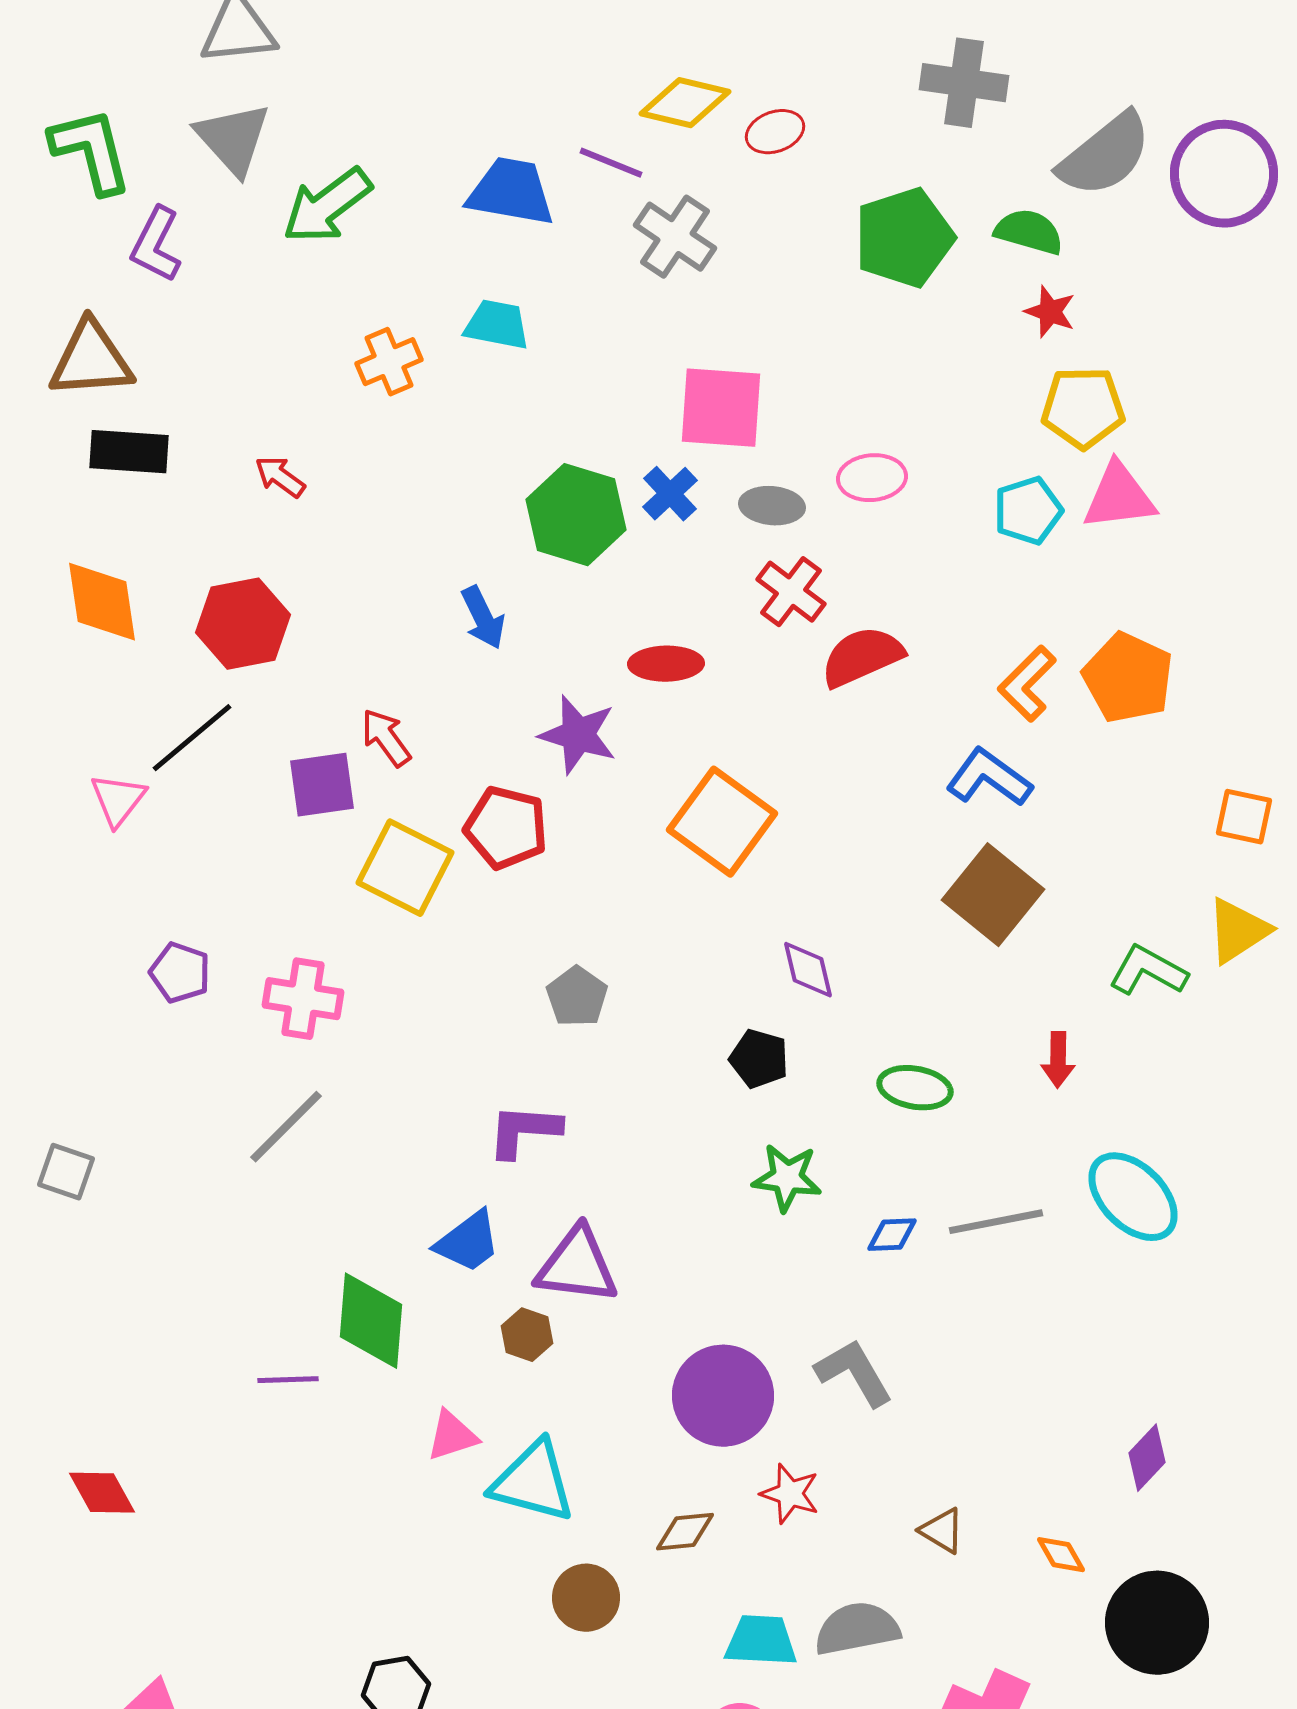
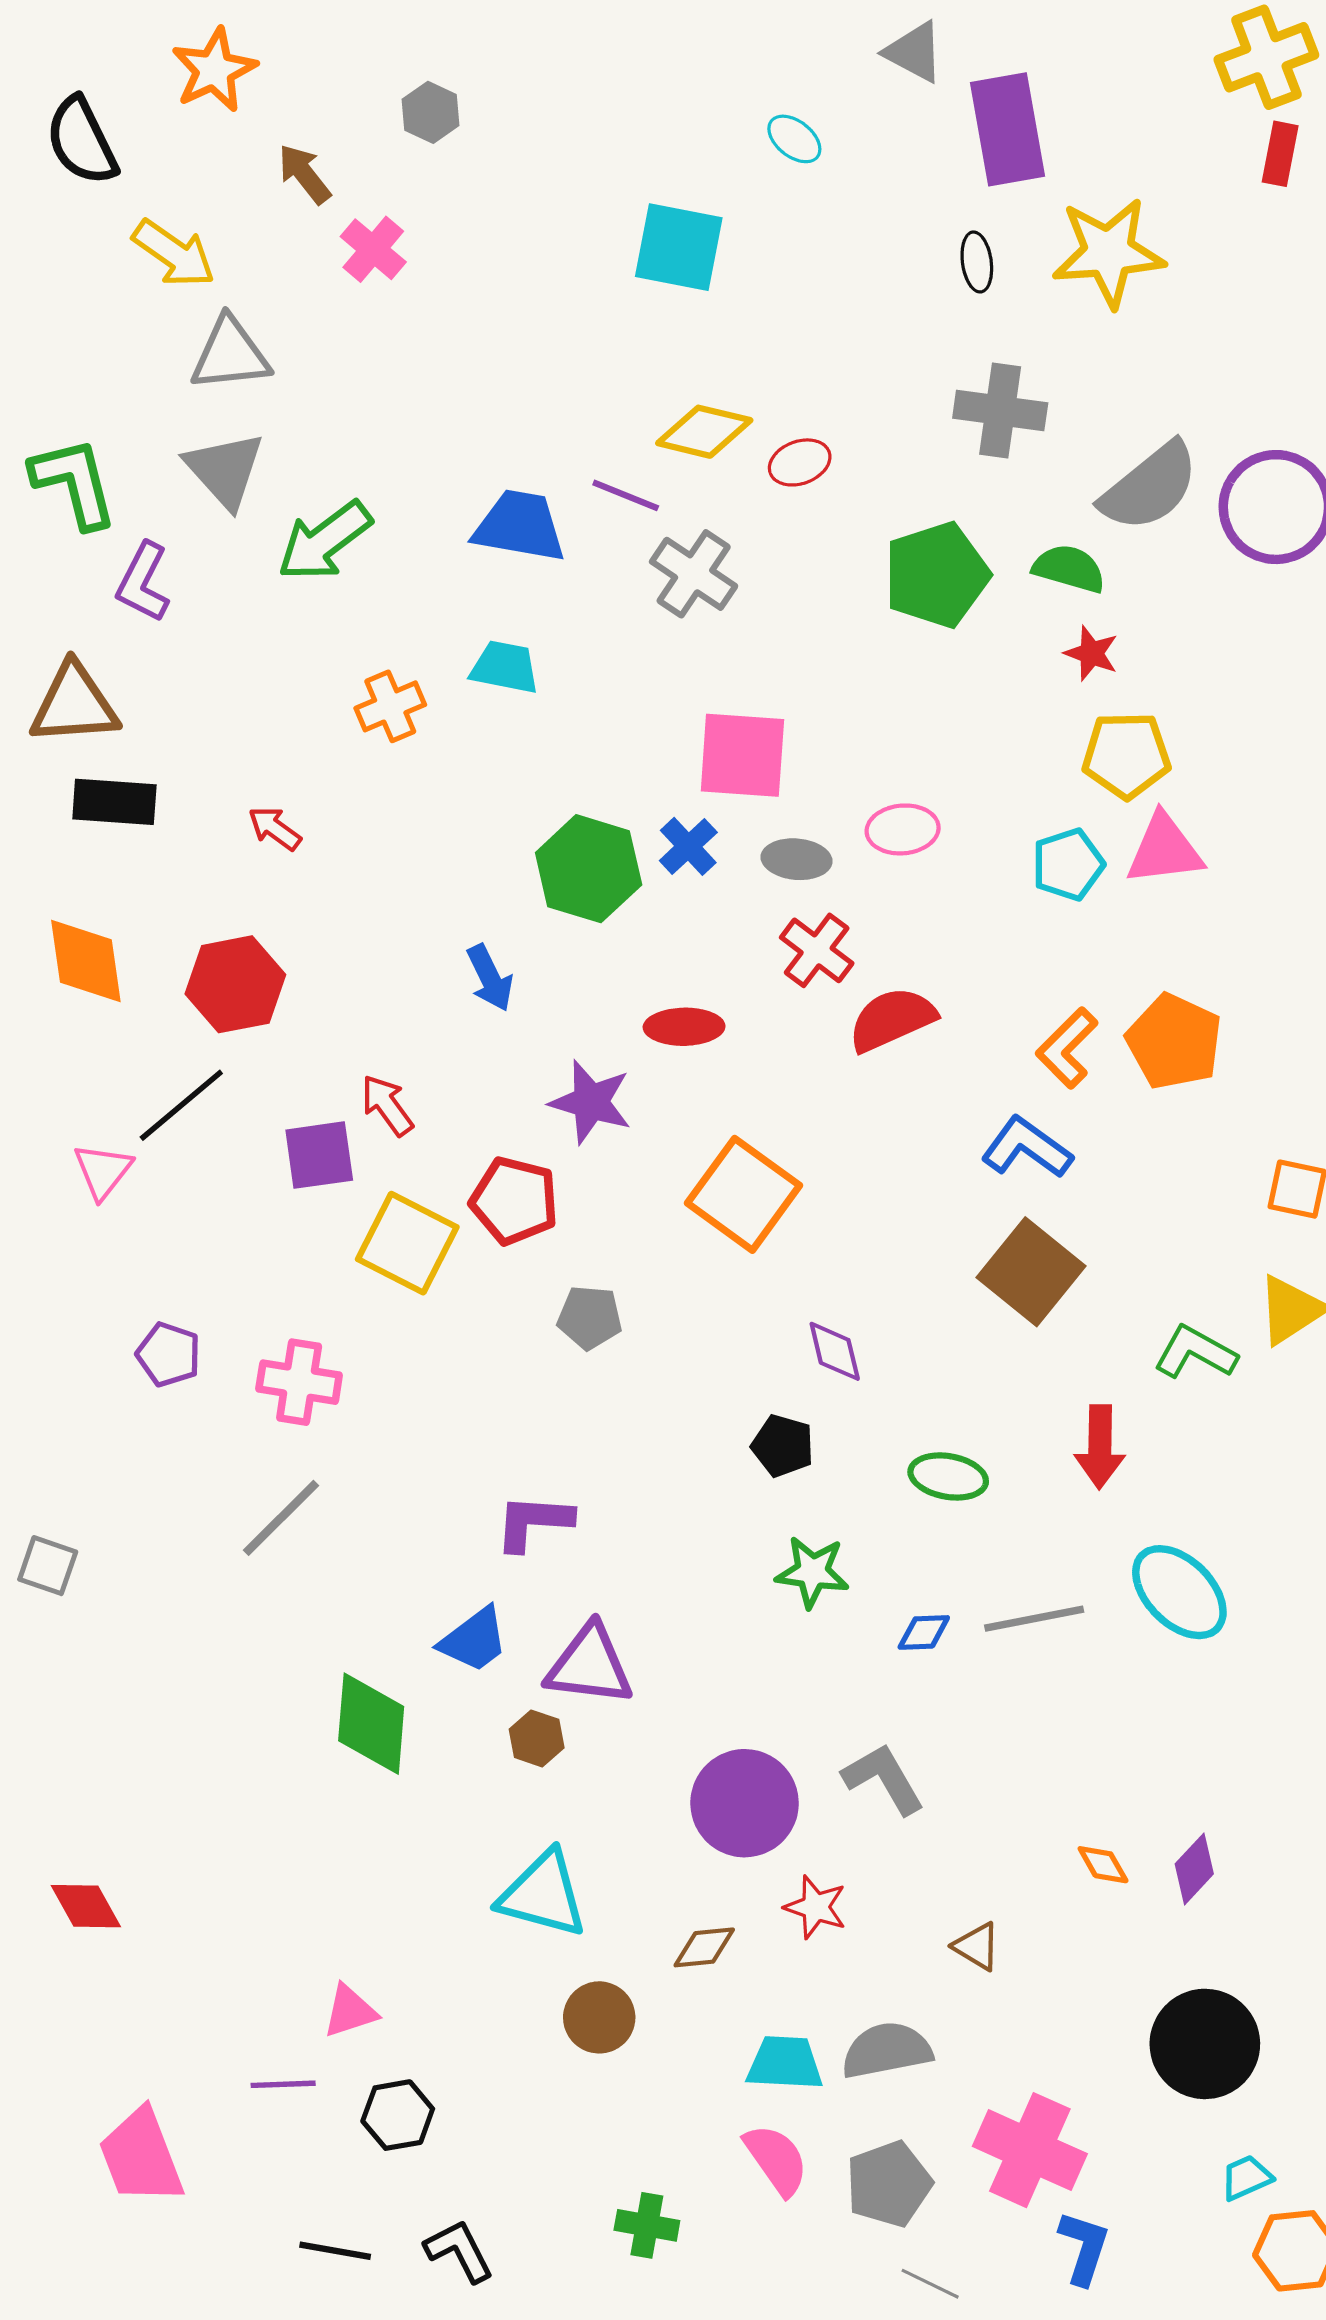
gray pentagon: (577, 997) -> (590, 1317), moved, turned -30
red arrow: (1058, 1060) -> (1100, 1447), size x1.4
purple line: (288, 1380) -> (283, 2084), moved
pink triangle: (452, 1436) -> (350, 2011), moved
orange diamond: (1061, 1555) -> (1103, 1865), moved

